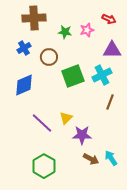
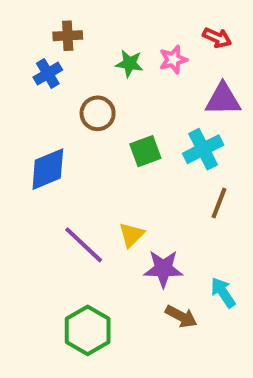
brown cross: (34, 18) -> (68, 36), size x0.6
blue cross: (24, 48) -> (48, 74), moved
green square: (73, 76) -> (145, 151), size x0.7
cyan arrow: (111, 158) -> (223, 293), moved

